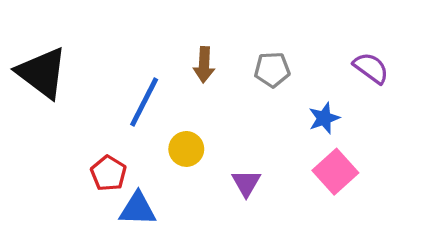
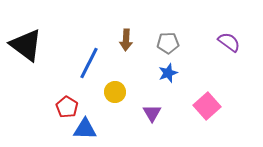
blue star: (324, 118) -> (168, 73), moved

